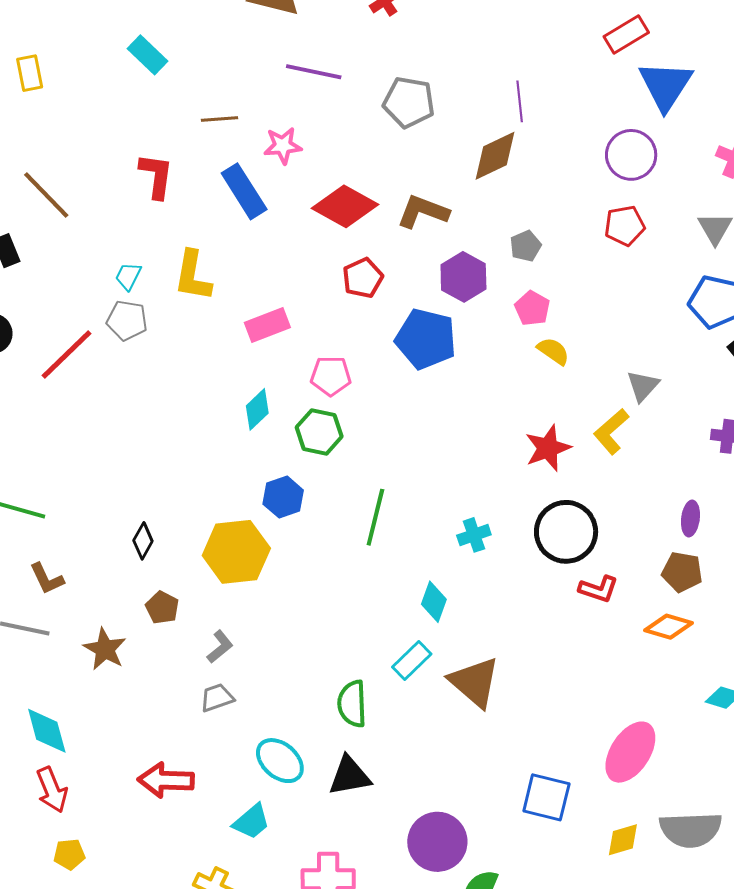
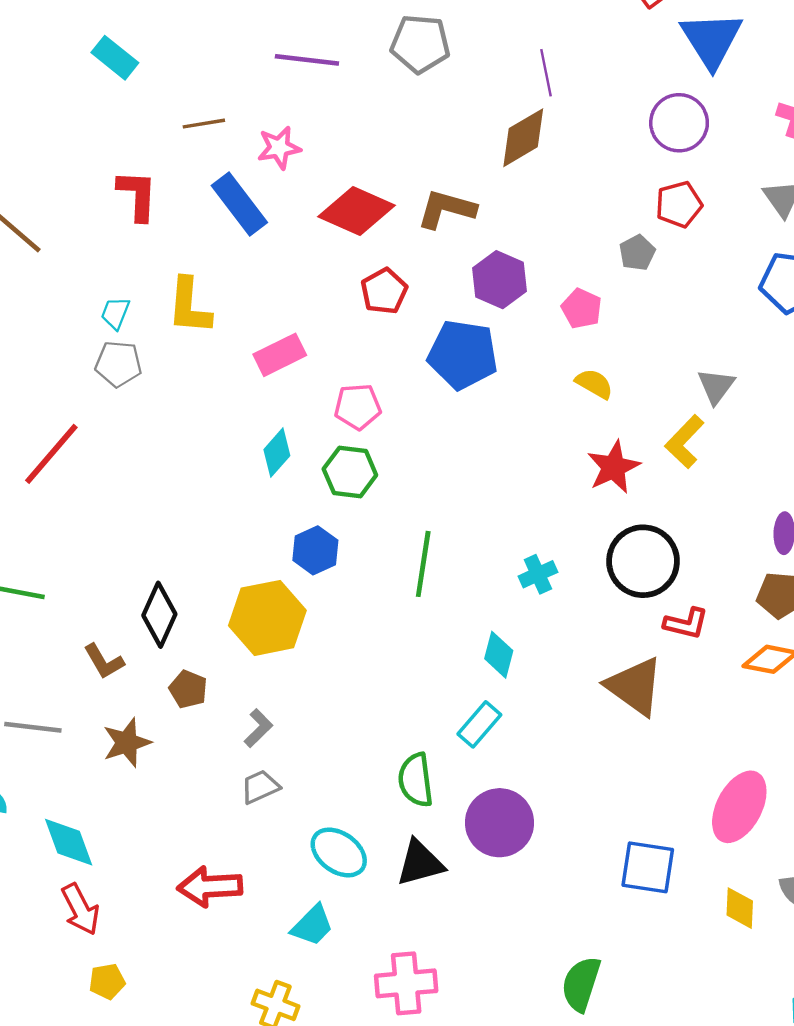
gray pentagon: (409, 102) -> (420, 44), moved
gray pentagon: (526, 246) -> (637, 253), moved
yellow semicircle: (553, 351) -> (594, 384), moved
red line: (66, 354) -> (51, 454), moved
black diamond: (143, 541) -> (159, 615), size x1.5
brown L-shape: (47, 579) -> (104, 661), moved
brown star: (105, 649) -> (127, 743), turned 30
brown triangle: (475, 682) -> (635, 686), moved
yellow diamond: (623, 840) -> (740, 908), turned -66
purple circle: (437, 842) -> (499, 823), moved

